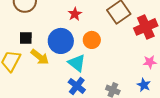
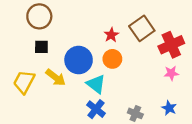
red star: (75, 14) -> (111, 35), moved
black square: (26, 38) -> (41, 47), moved
pink star: (150, 62) -> (171, 73), moved

